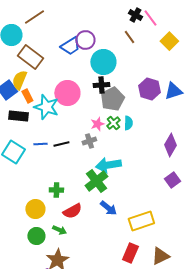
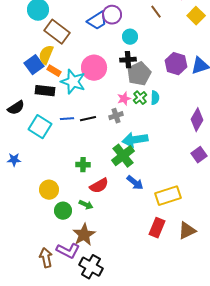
cyan circle: (103, 62) -> (130, 37), size x0.6
orange rectangle: (27, 96) -> (54, 71), turned -32
yellow circle: (35, 209) -> (49, 190), moved

